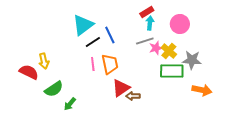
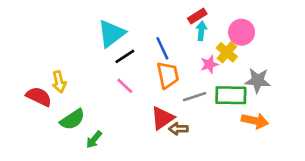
blue line: (110, 35) -> (162, 48), moved
gray line: (145, 41) -> (195, 97), moved
yellow cross: (169, 51) -> (227, 52), moved
pink line: (93, 64) -> (125, 86), turned -40
orange trapezoid: (110, 64) -> (168, 75), moved
orange arrow: (202, 90) -> (255, 121), moved

